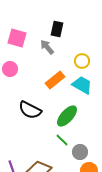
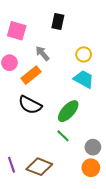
gray arrow: (47, 47) -> (42, 53), moved
orange rectangle: (55, 80) -> (31, 75), moved
gray circle: (80, 152) -> (93, 147), moved

